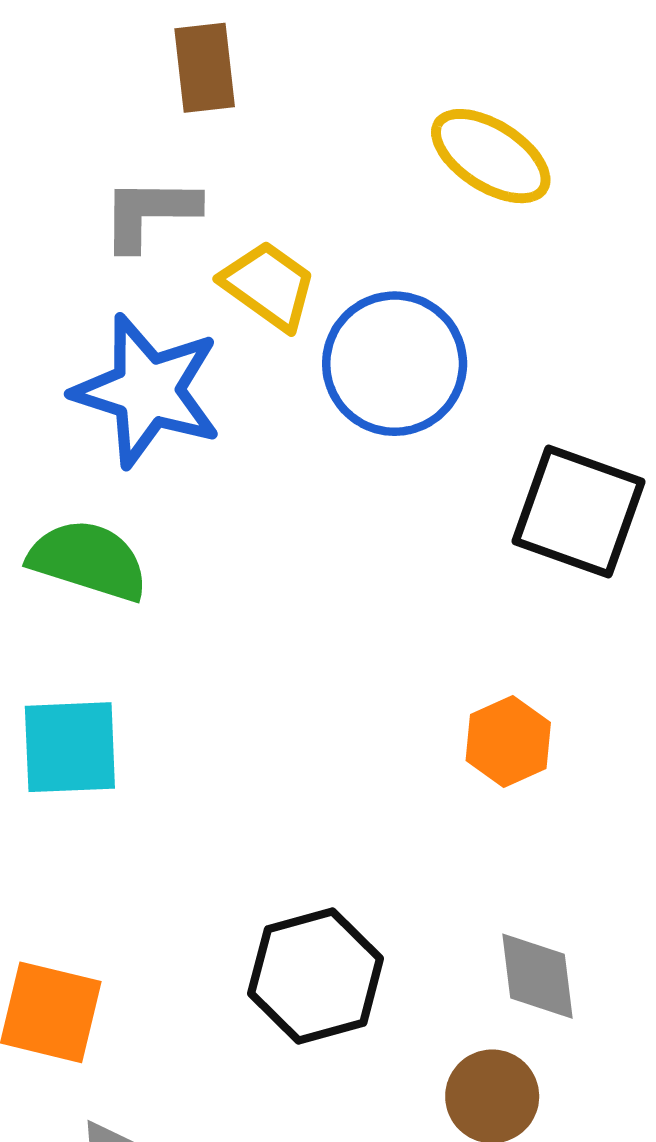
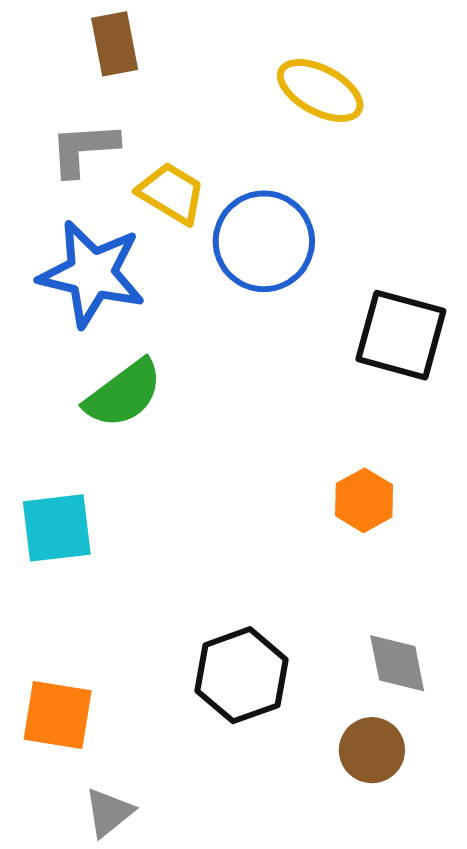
green semicircle: (88, 560) -> (124, 394), moved, turned 130

